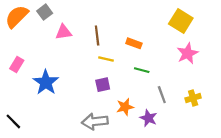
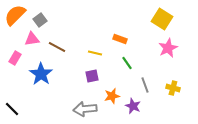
gray square: (45, 12) -> (40, 20), moved
pink triangle: (64, 32) -> (32, 39), moved
brown line: (97, 36) -> (57, 47), moved, turned -54
green line: (142, 70) -> (127, 63), turned 40
yellow cross: (193, 98) -> (173, 88), turned 32

